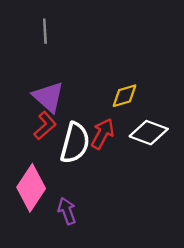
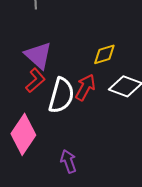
purple arrow: (67, 211) -> (68, 161), moved

